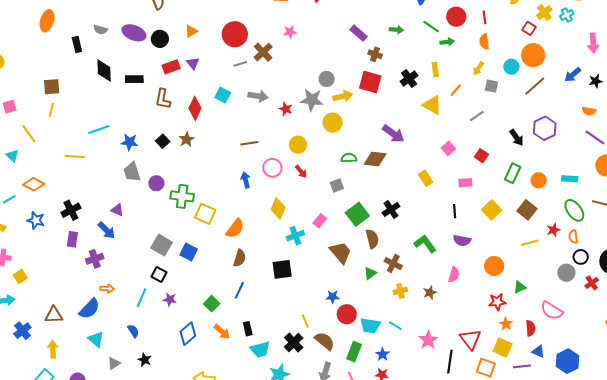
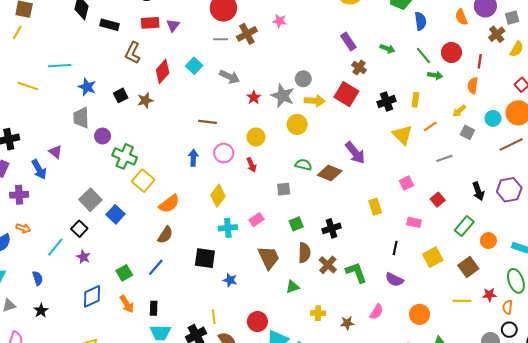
green square: (357, 214) -> (296, 224), size x0.6
brown cross: (393, 264) -> (328, 265), moved
blue star: (333, 297) -> (230, 280), moved

